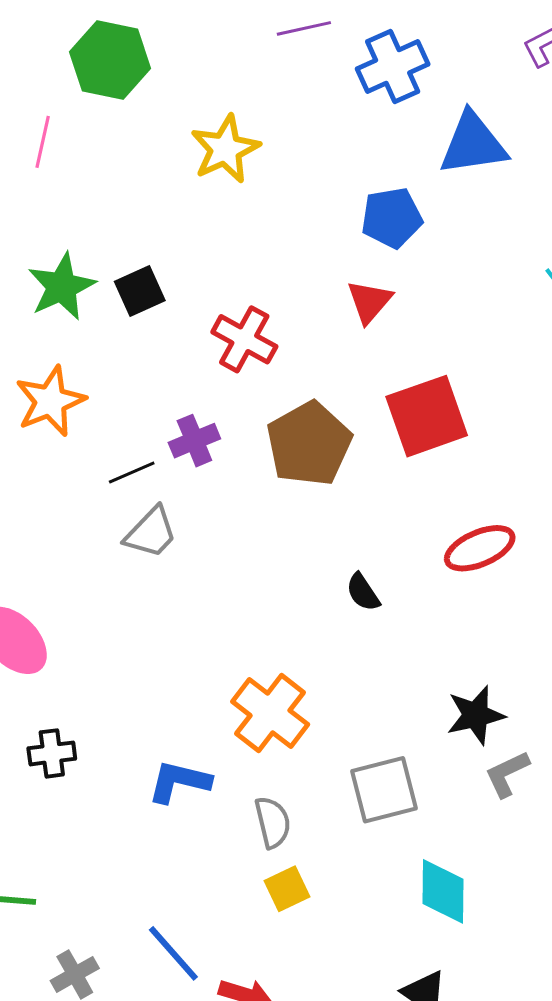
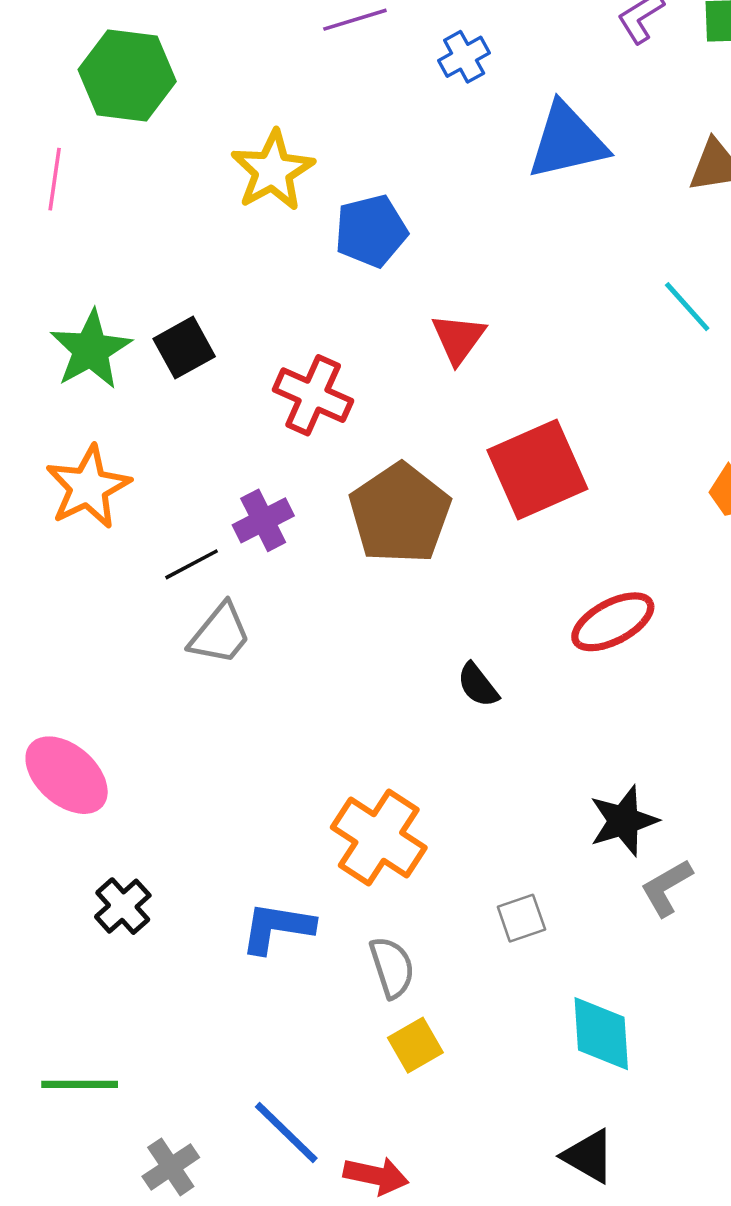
blue cross: (393, 67) -> (464, 57), size x0.6
blue pentagon: (392, 218) -> (371, 231), moved
black cross: (52, 753) -> (123, 906), turned -30
gray square: (384, 790) -> (521, 918), size x0.6

